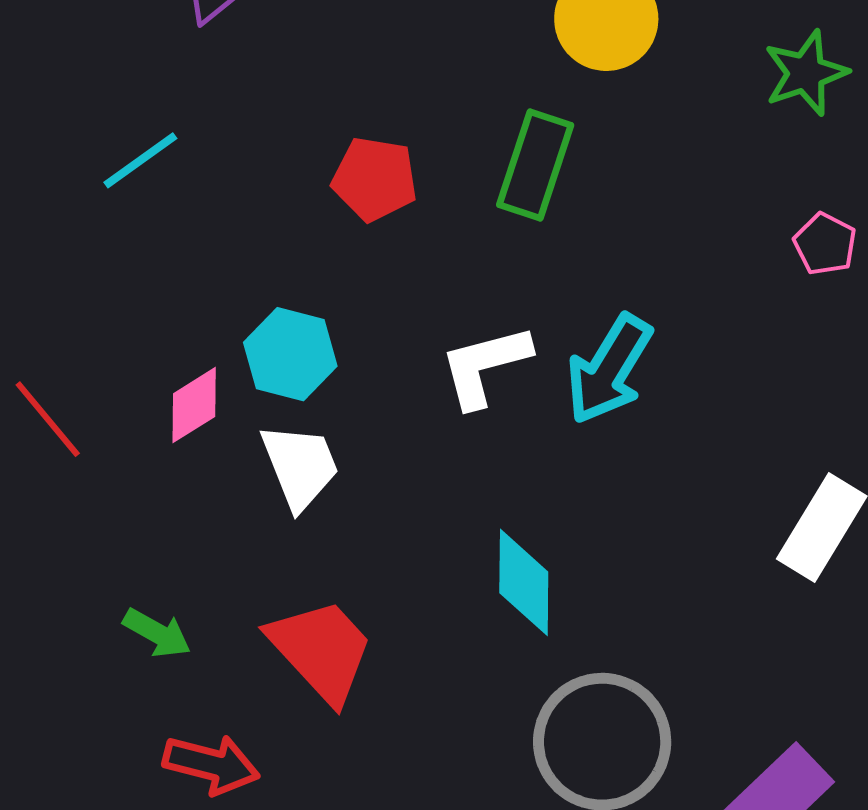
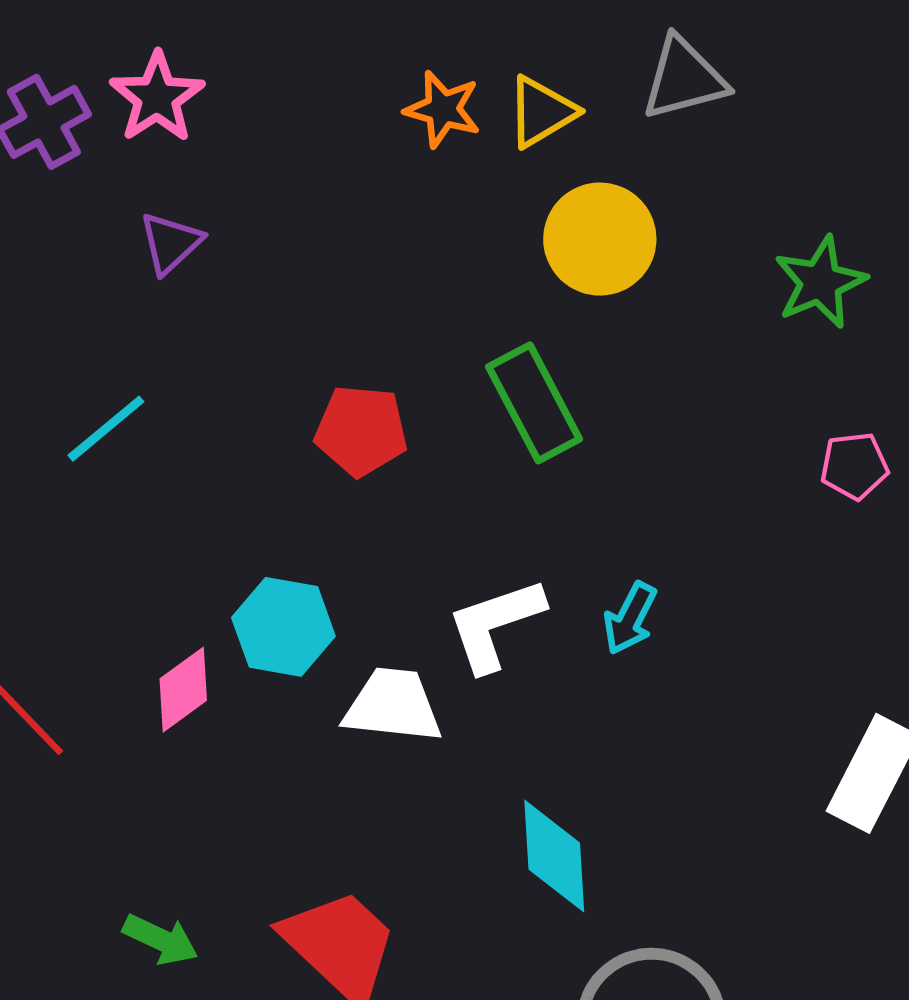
green rectangle: (535, 165) -> (534, 403), turned -42
pink pentagon: (825, 244) -> (854, 466), turned -30
cyan arrow: (609, 369) -> (630, 618), size x0.6
white trapezoid: (300, 466) -> (393, 706), moved, turned -58

